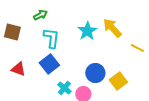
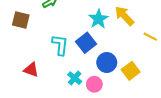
cyan L-shape: (51, 38) -> (60, 45), moved
blue square: (49, 64) -> (86, 43), moved
red triangle: (18, 69) -> (31, 70), moved

